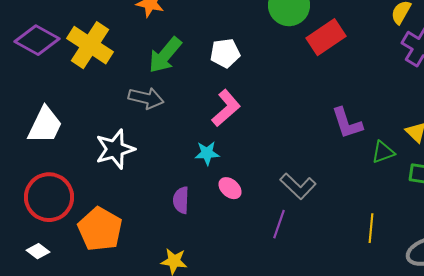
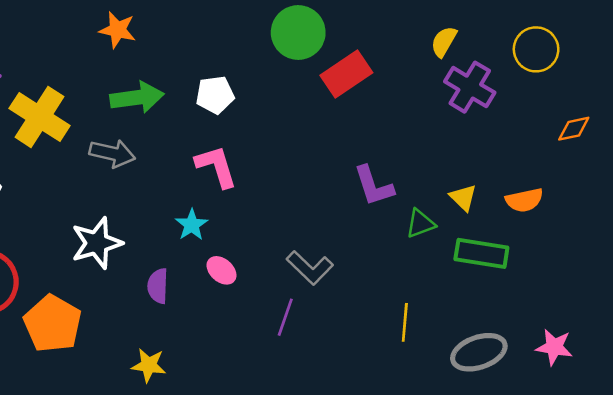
yellow cross: (90, 45) -> (40, 117), moved
green arrow: (165, 55) -> (137, 97), turned -138
pink L-shape: (226, 108) -> (216, 166), turned -66
white star: (115, 149) -> (97, 243), moved
cyan star: (207, 153) -> (192, 225), turned -30

